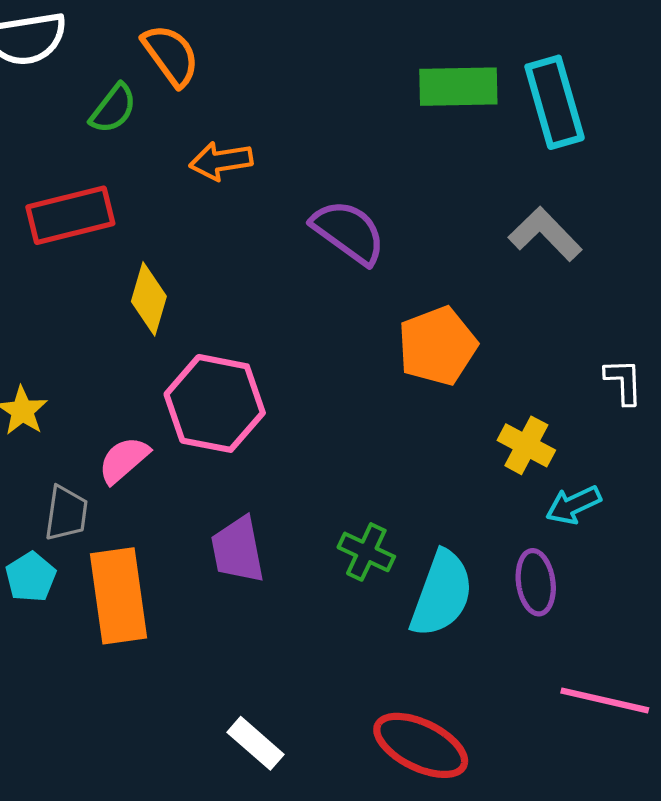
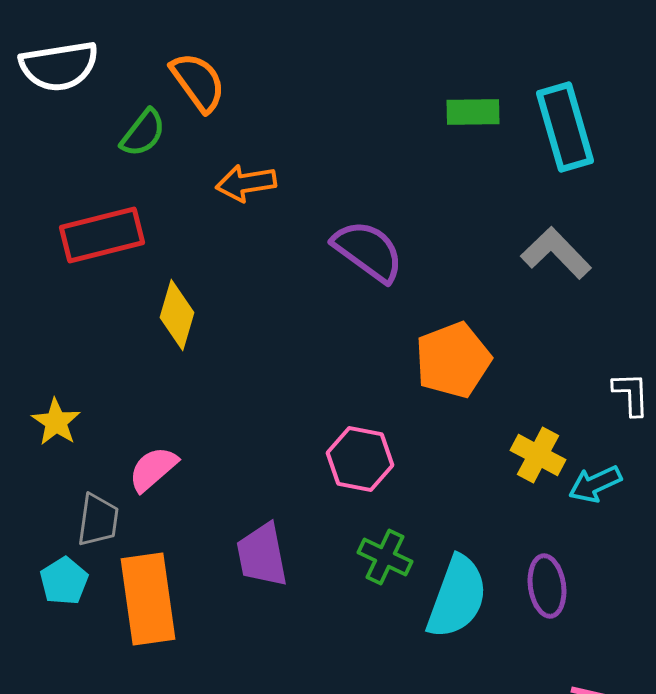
green rectangle: (458, 87) -> (473, 112), size x0.7
pink hexagon: (215, 403) -> (360, 459), moved, size x0.7
cyan arrow: (573, 505) -> (595, 484), moved

